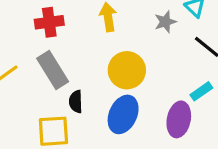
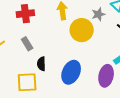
gray rectangle: (53, 70) -> (27, 44), size x0.6
yellow circle: (127, 70) -> (82, 30), moved

